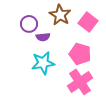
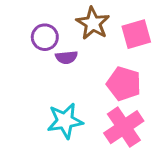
pink square: (88, 22) -> (136, 34), turned 36
cyan star: (43, 63) -> (65, 121), moved

